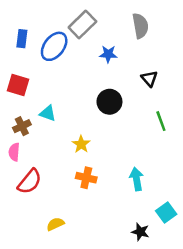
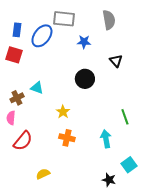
gray rectangle: (82, 24) -> (64, 19), turned 50
red square: (18, 85) -> (14, 55), moved
green line: (161, 121) -> (125, 117), moved

